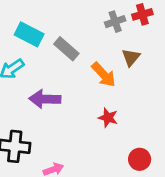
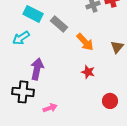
brown triangle: (131, 57) -> (117, 47), moved
purple arrow: (45, 99) -> (37, 69), moved, turned 100

